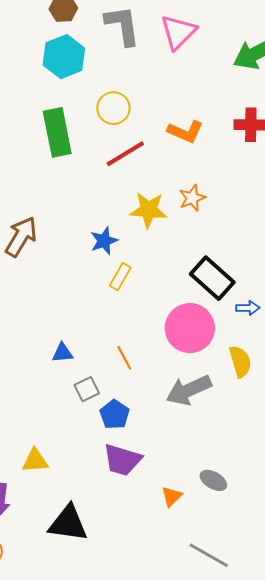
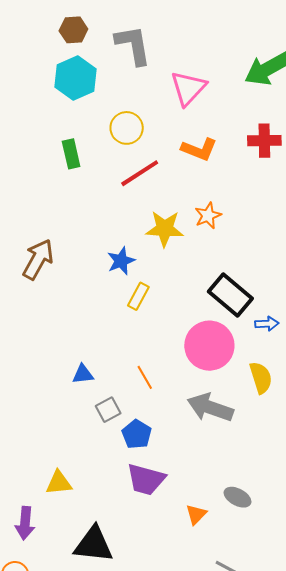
pink triangle: (178, 32) -> (188, 88), moved
green rectangle: (57, 132) -> (71, 154), size x0.6
gray arrow: (189, 390) -> (210, 408), turned 45

